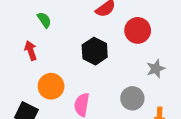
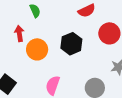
orange circle: (51, 86) -> (37, 49), moved

